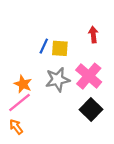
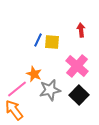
gray star: (58, 79) -> (50, 90), moved
orange star: (23, 84) -> (34, 74), moved
orange arrow: (16, 127) -> (14, 110), size x1.5

